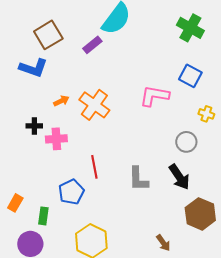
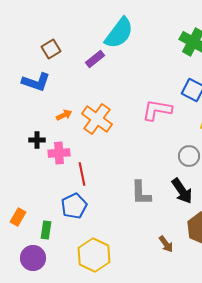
brown square: (48, 35) -> (51, 49), size x0.7
red line: (94, 167) -> (82, 174), moved
brown arrow: (163, 243) -> (166, 244), moved

